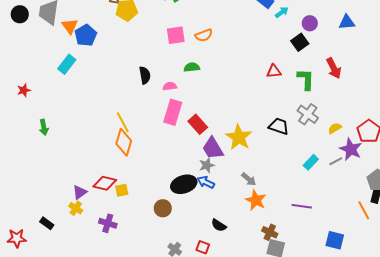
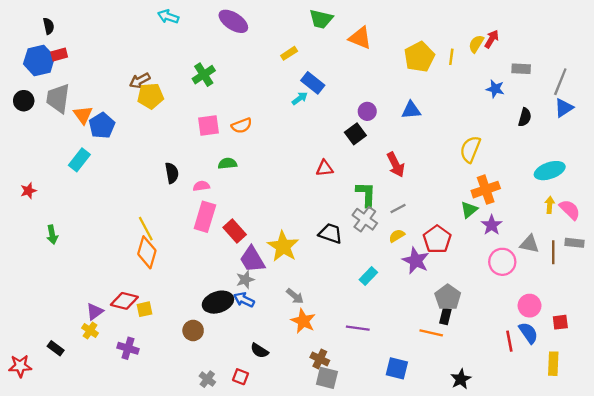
cyan arrow: (282, 12) -> (300, 98), moved
green L-shape: (306, 79) -> (366, 194), moved
gray line: (336, 161) -> (398, 208), moved
orange line: (364, 210) -> (431, 333), turned -48

